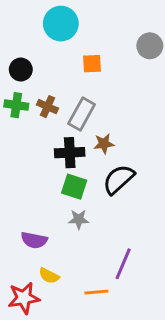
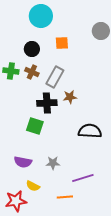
black circle: (21, 70) -> (32, 49), moved
black semicircle: (119, 179) -> (90, 131), moved, turned 45
green square: (74, 187) -> (35, 126), moved
gray star: (79, 219) -> (53, 163), moved
purple line: (123, 264) -> (83, 178), turned 50

